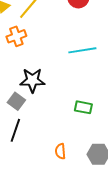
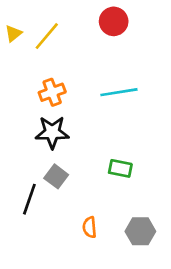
orange cross: (16, 36) -> (52, 92), moved
gray square: (16, 101) -> (56, 176), moved

